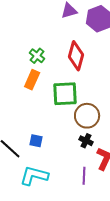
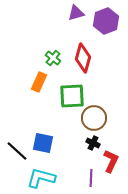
green cross: (37, 56) -> (53, 58), moved
blue square: (36, 141) -> (43, 143), size x1.5

